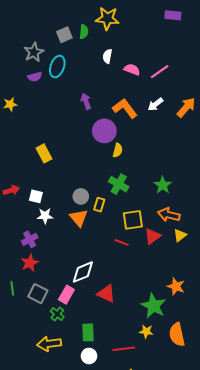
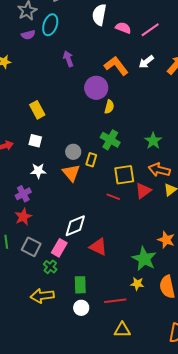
white semicircle: (107, 56) -> (99, 15), size x1.5
purple arrow: (86, 101) -> (68, 59), moved
white square: (36, 196) -> (35, 141), moved

